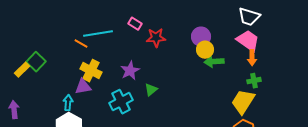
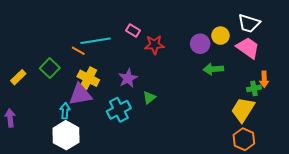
yellow circle: (205, 50) -> (220, 36), moved
orange arrow: (252, 58) -> (264, 79), moved
green square: (36, 62) -> (50, 68), moved
purple triangle: (83, 87) -> (80, 95), size x1.4

